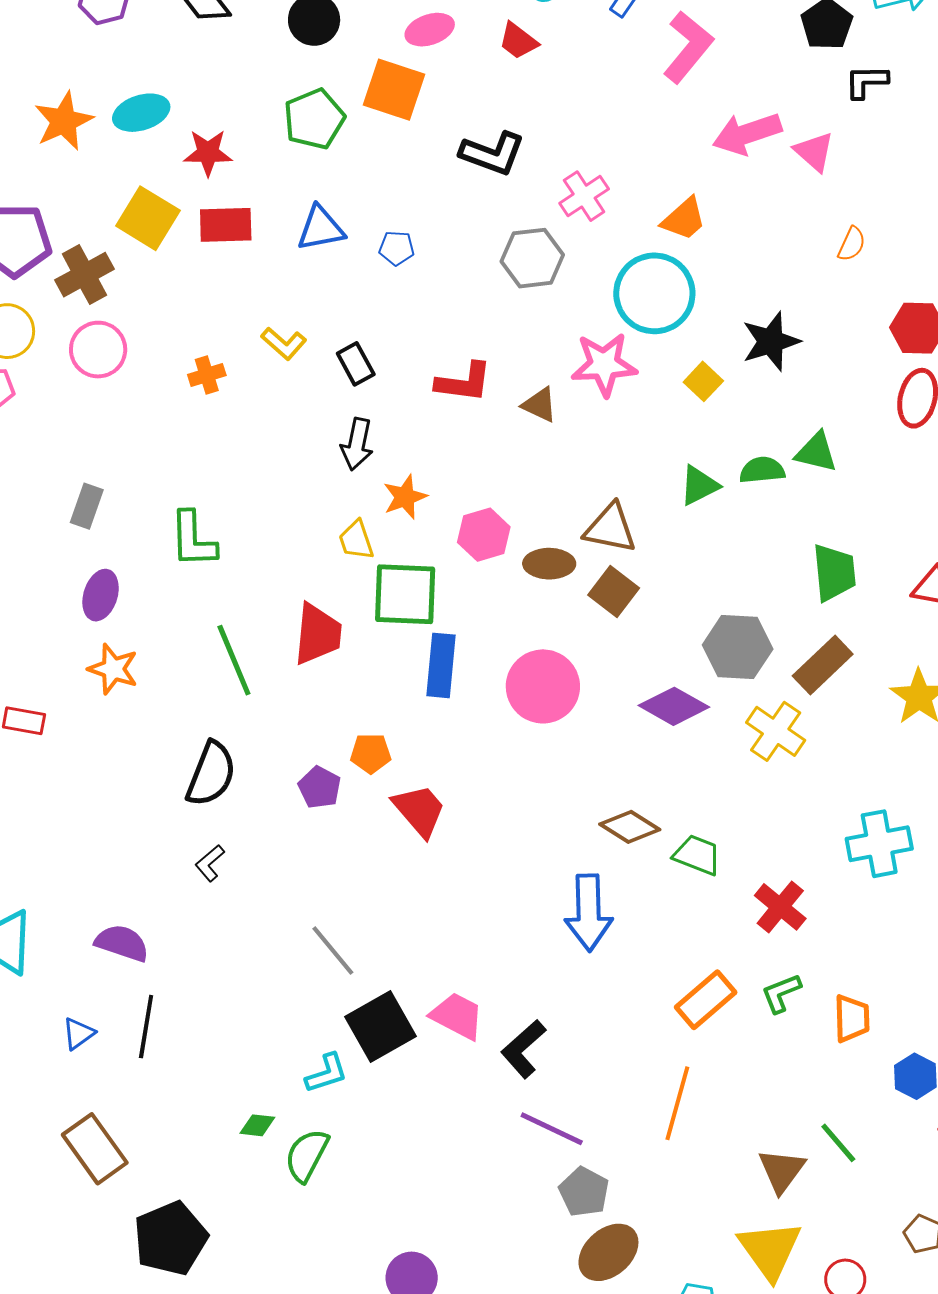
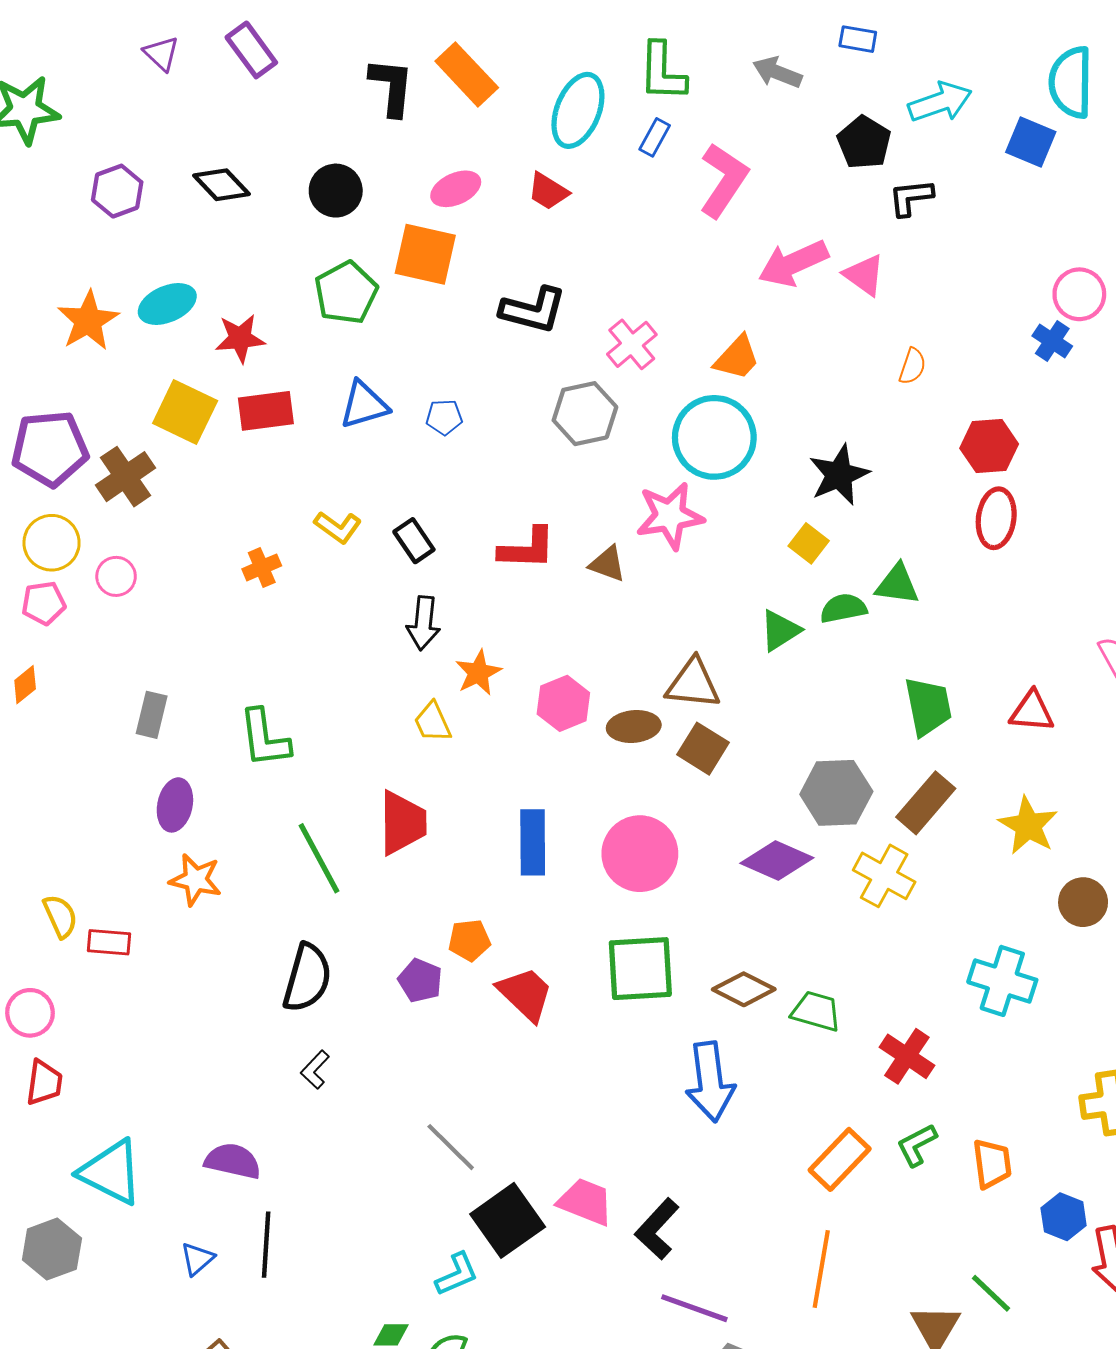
pink circle: (98, 350) -> (116, 576), moved, size x0.7
yellow square: (703, 381) -> (809, 543), moved
green square: (405, 594) -> (640, 969), moved
cyan cross: (879, 844) -> (1002, 981), turned 34

